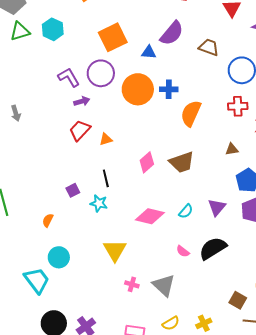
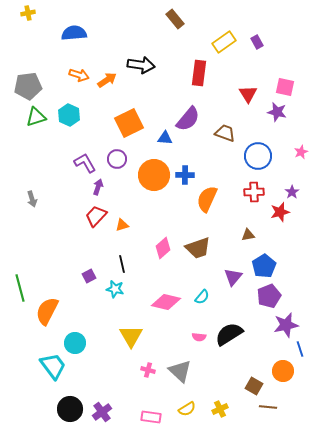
purple circle: (101, 73) -> (117, 159), size x0.7
purple arrow: (82, 101) -> (98, 187), turned -56
purple triangle: (217, 207) -> (233, 277), moved
orange semicircle: (48, 220) -> (47, 311), moved, size x2.0
pink semicircle: (183, 251) -> (199, 337), turned -32

